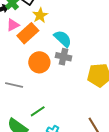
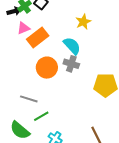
yellow star: (40, 15) -> (83, 22), moved
gray line: (14, 85) -> (29, 99), moved

